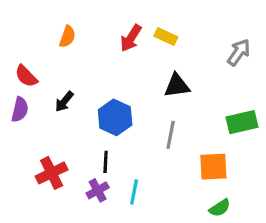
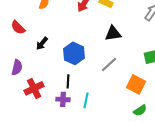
purple semicircle: (20, 109) -> (17, 67), moved
gray line: (171, 135) -> (109, 64), turned 36
orange square: (213, 167) -> (136, 84), turned 30
purple cross: (98, 190) -> (63, 99), turned 32

